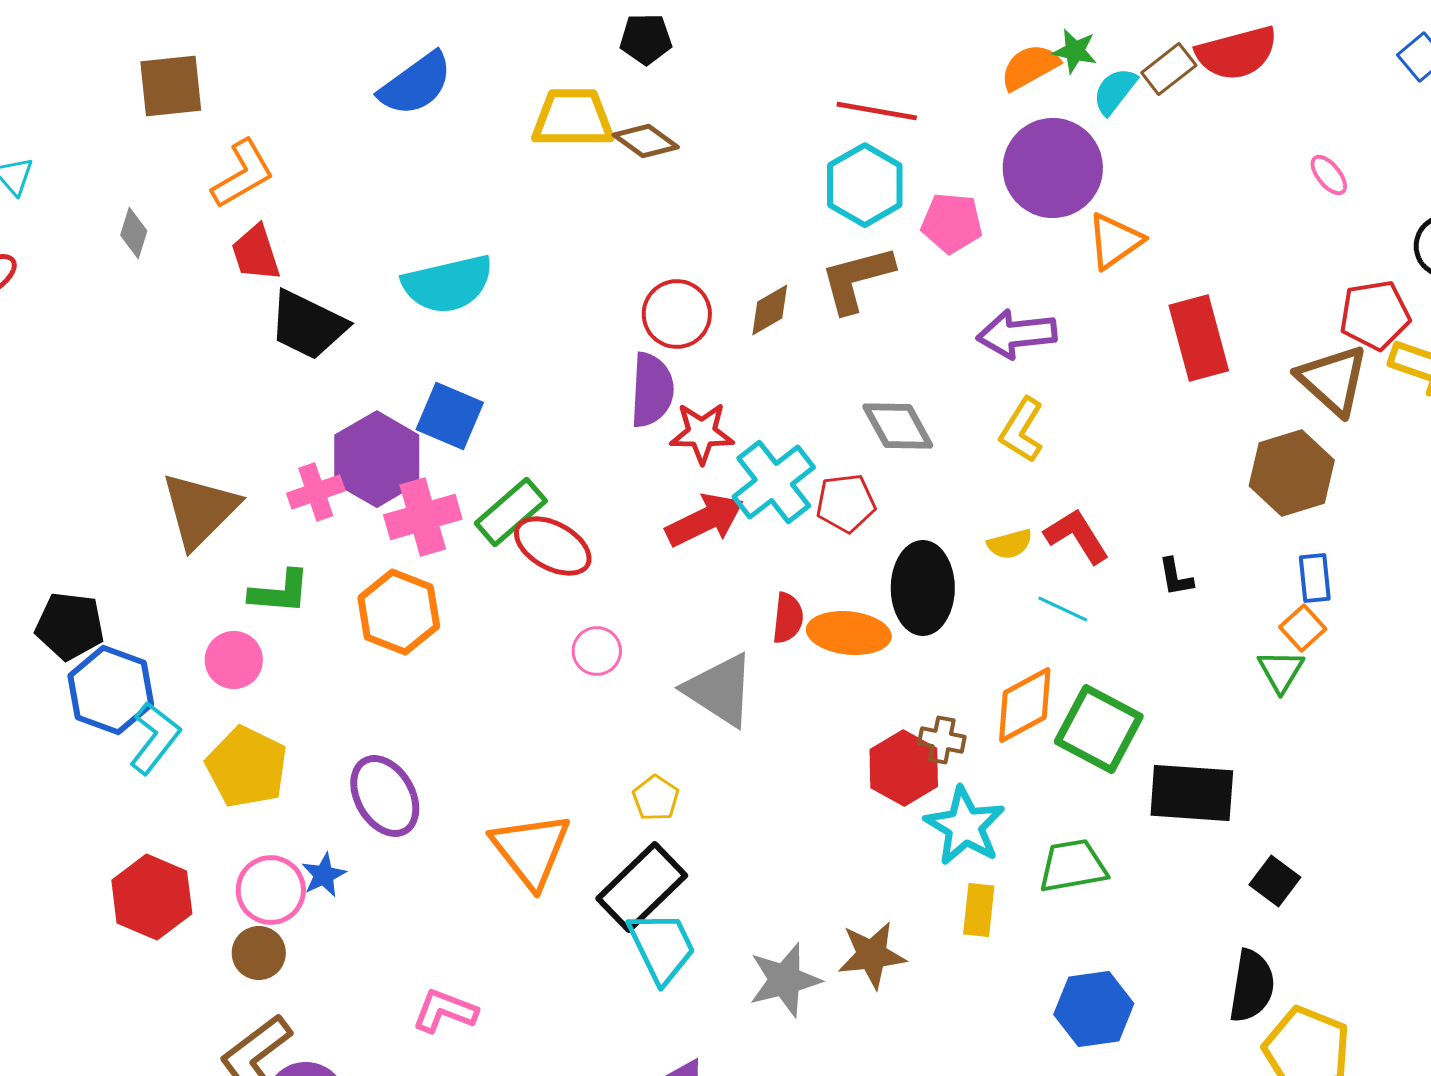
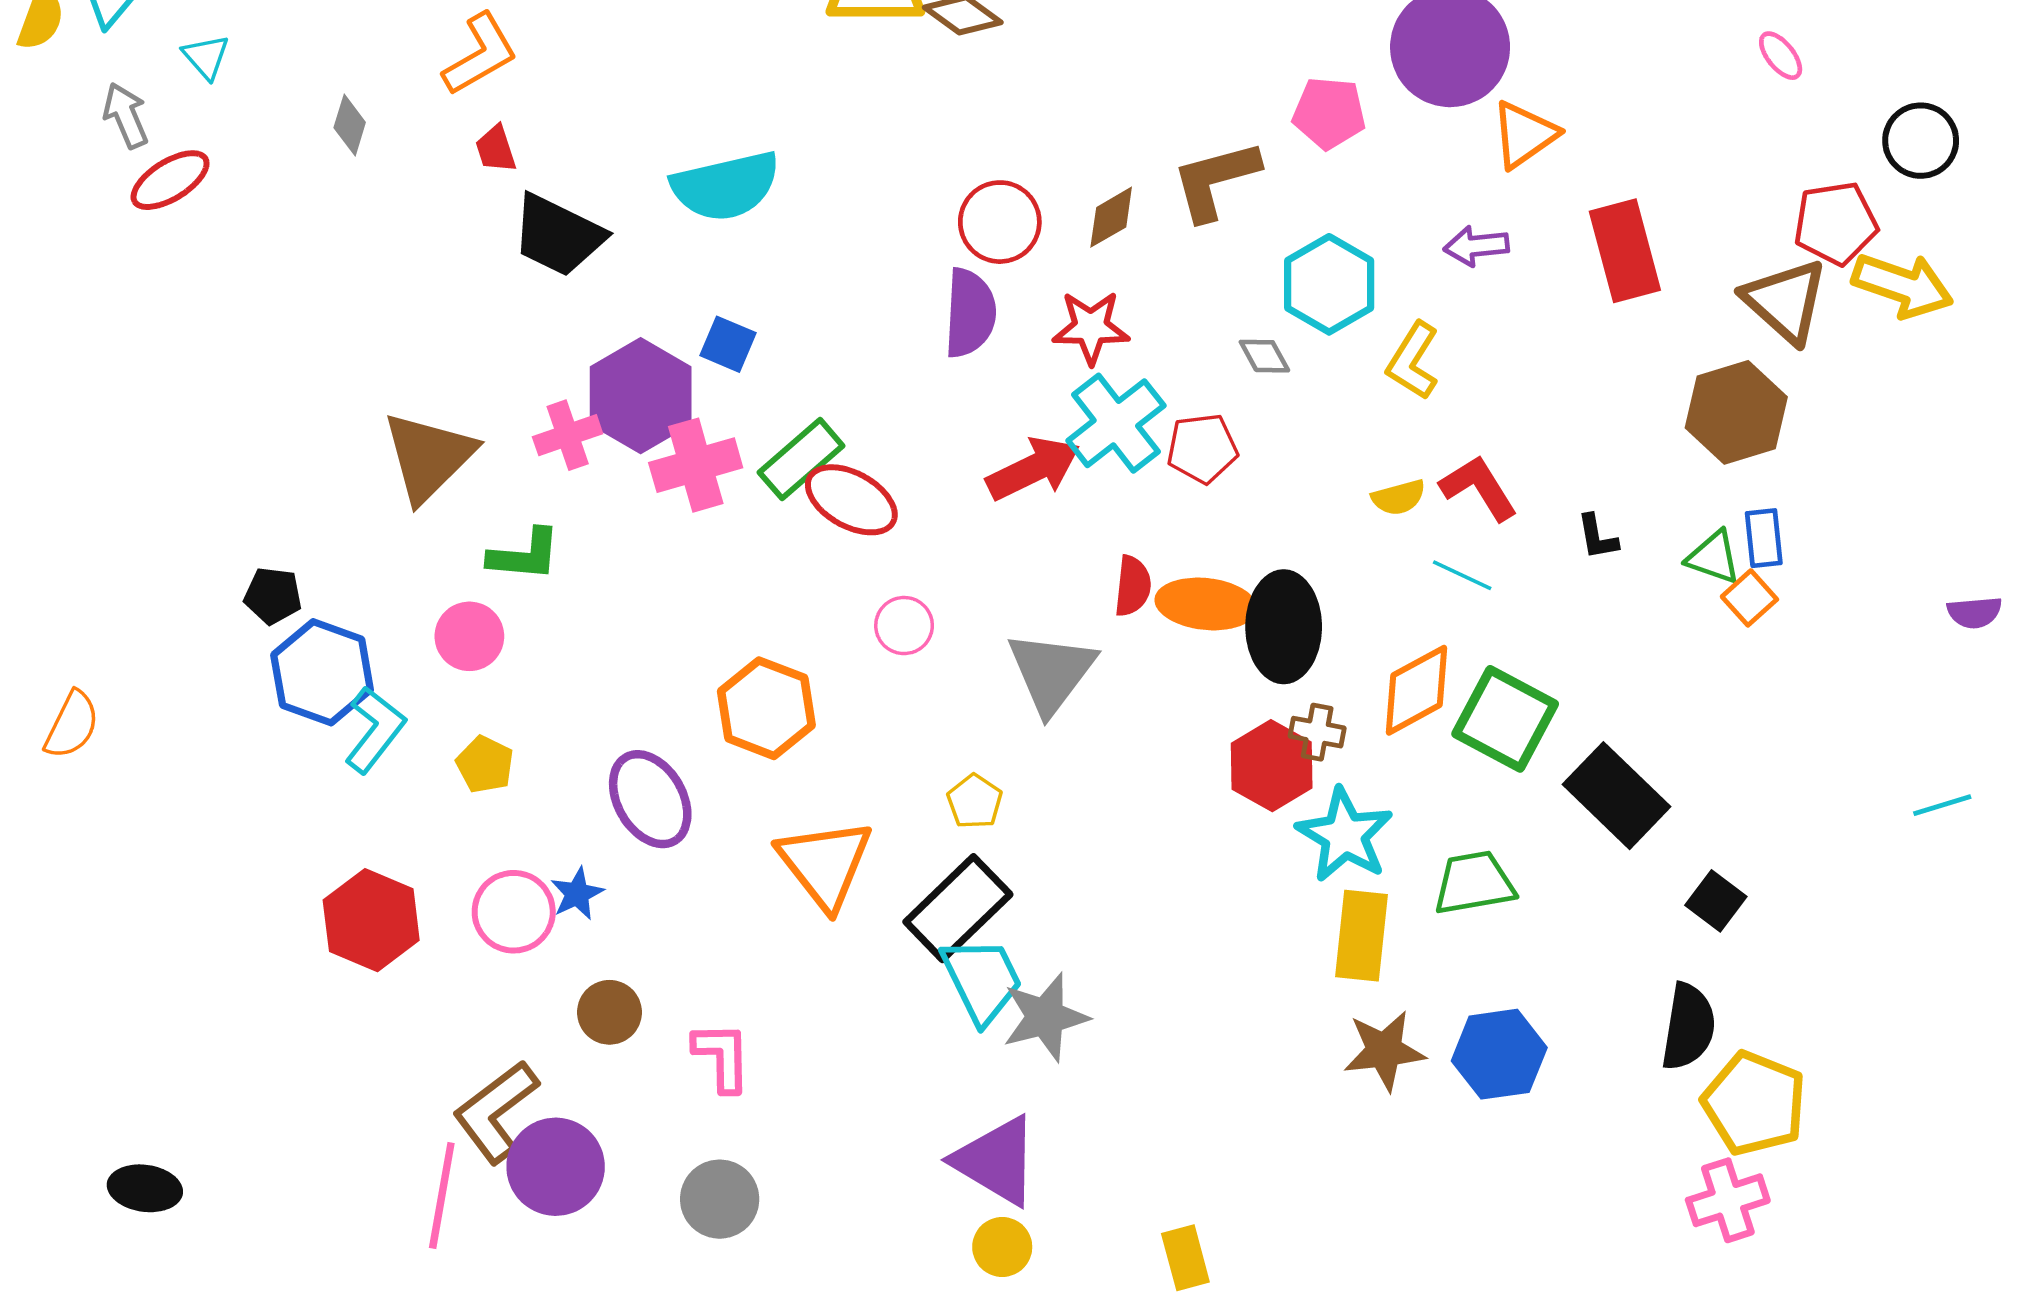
cyan hexagon: (865, 185) -> (1329, 284), moved
red trapezoid: (256, 253) -> (496, 149), size x0.7
purple arrow: (1017, 334) -> (1476, 246), moved, size x0.7
blue square: (450, 416) -> (728, 344), size x0.7
gray diamond: (898, 426) -> (1264, 356), size x0.6
red star: (702, 433) -> (1091, 327), moved
black ellipse: (923, 588) -> (1284, 627), moved
orange hexagon: (399, 612) -> (766, 708), moved
black pentagon: (70, 626) -> (273, 596), size x0.7
green triangle: (1281, 671) -> (1713, 557), moved, turned -42
gray triangle: (720, 690) -> (1051, 672), turned 34
yellow pentagon: (247, 767) -> (485, 764), size x0.6
black rectangle: (1192, 793) -> (1616, 796), turned 40
yellow rectangle: (979, 910) -> (1361, 936), size x1.4
brown circle: (259, 953) -> (609, 1012), moved
brown star: (872, 955) -> (1384, 1051), moved
gray star: (785, 980) -> (1045, 1017), moved
pink L-shape: (445, 1011) -> (722, 1057), turned 68

